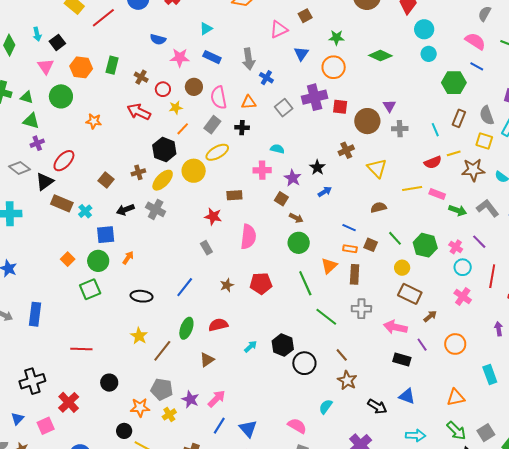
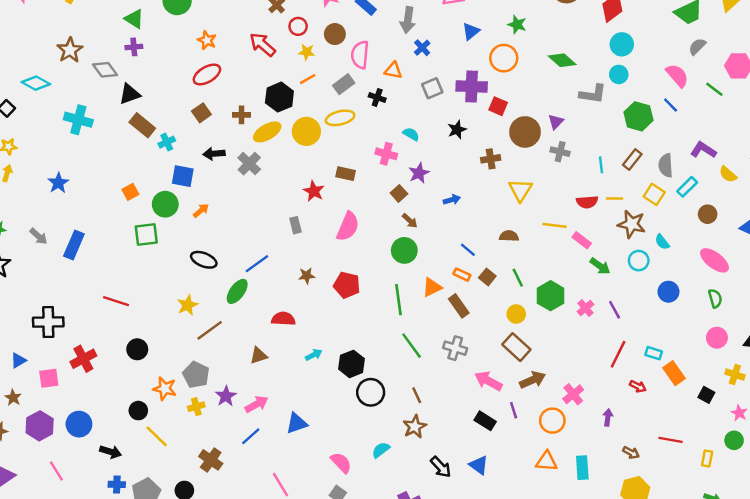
red ellipse: (64, 161) -> (207, 74), moved
black star: (317, 167) -> (457, 130), moved
gray L-shape: (488, 208) -> (593, 94), moved, turned 120
cyan circle: (463, 267) -> (639, 261), moved
brown rectangle: (355, 274) -> (459, 306), turned -54
pink cross: (463, 296) -> (573, 394), moved
brown arrow: (430, 316) -> (532, 380), size x1.5
green ellipse: (186, 328) -> (237, 291), moved
orange triangle: (456, 397) -> (547, 461), moved
blue triangle: (248, 429) -> (297, 423), moved, turned 36

